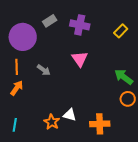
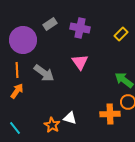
gray arrow: (44, 70) -> (44, 73), size x1.5
orange cross: (100, 124) -> (110, 114), moved
cyan line: (15, 125) -> (15, 128), turned -48

